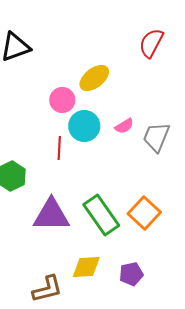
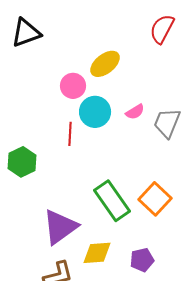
purple triangle: (51, 215) -> (60, 227), moved, turned -36

